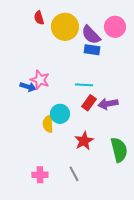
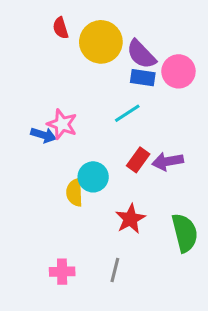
pink circle: (115, 27) -> (178, 71), moved
cyan line: (84, 85) -> (127, 113), moved, turned -36
gray line: (74, 174) -> (115, 270), turned 42

